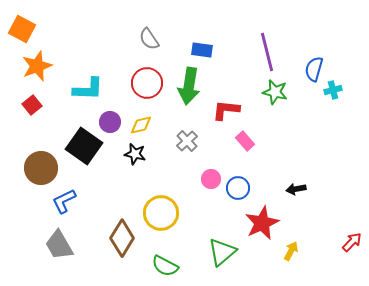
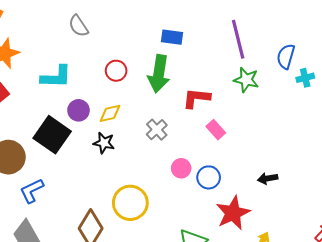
gray semicircle: (149, 39) -> (78, 26), moved
red circle: (147, 83) -> (116, 71), size x0.7

